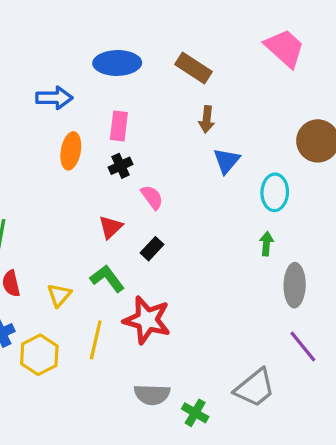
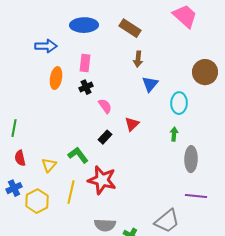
red triangle: (111, 227) -> (132, 124), moved
purple line: (303, 346) -> (196, 196), turned -45

